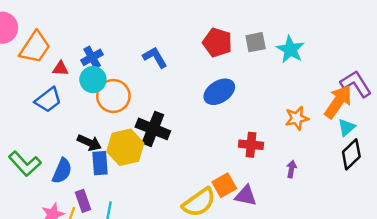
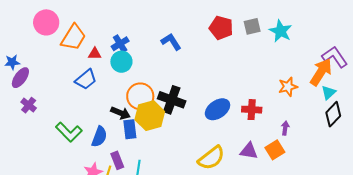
blue ellipse: (219, 92) -> (218, 109), moved
orange circle: (113, 96) -> (140, 96), moved
orange square: (224, 185) -> (275, 150), moved

